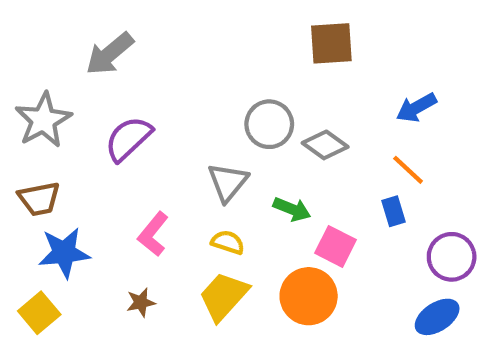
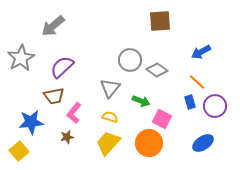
brown trapezoid: (39, 199) -> (54, 96), moved
purple circle: (452, 257) -> (215, 106), moved
brown star: (141, 302) -> (67, 137), moved
blue ellipse: (437, 317) -> (203, 143), moved

